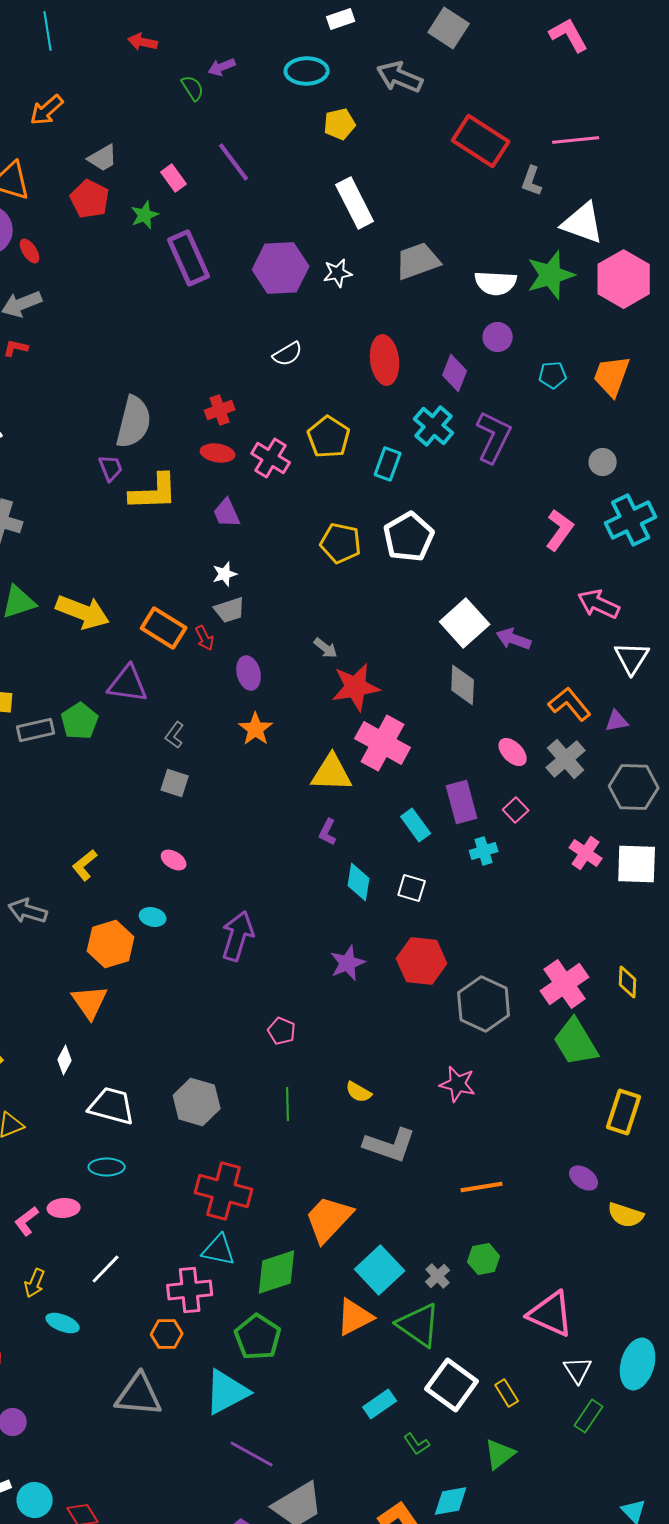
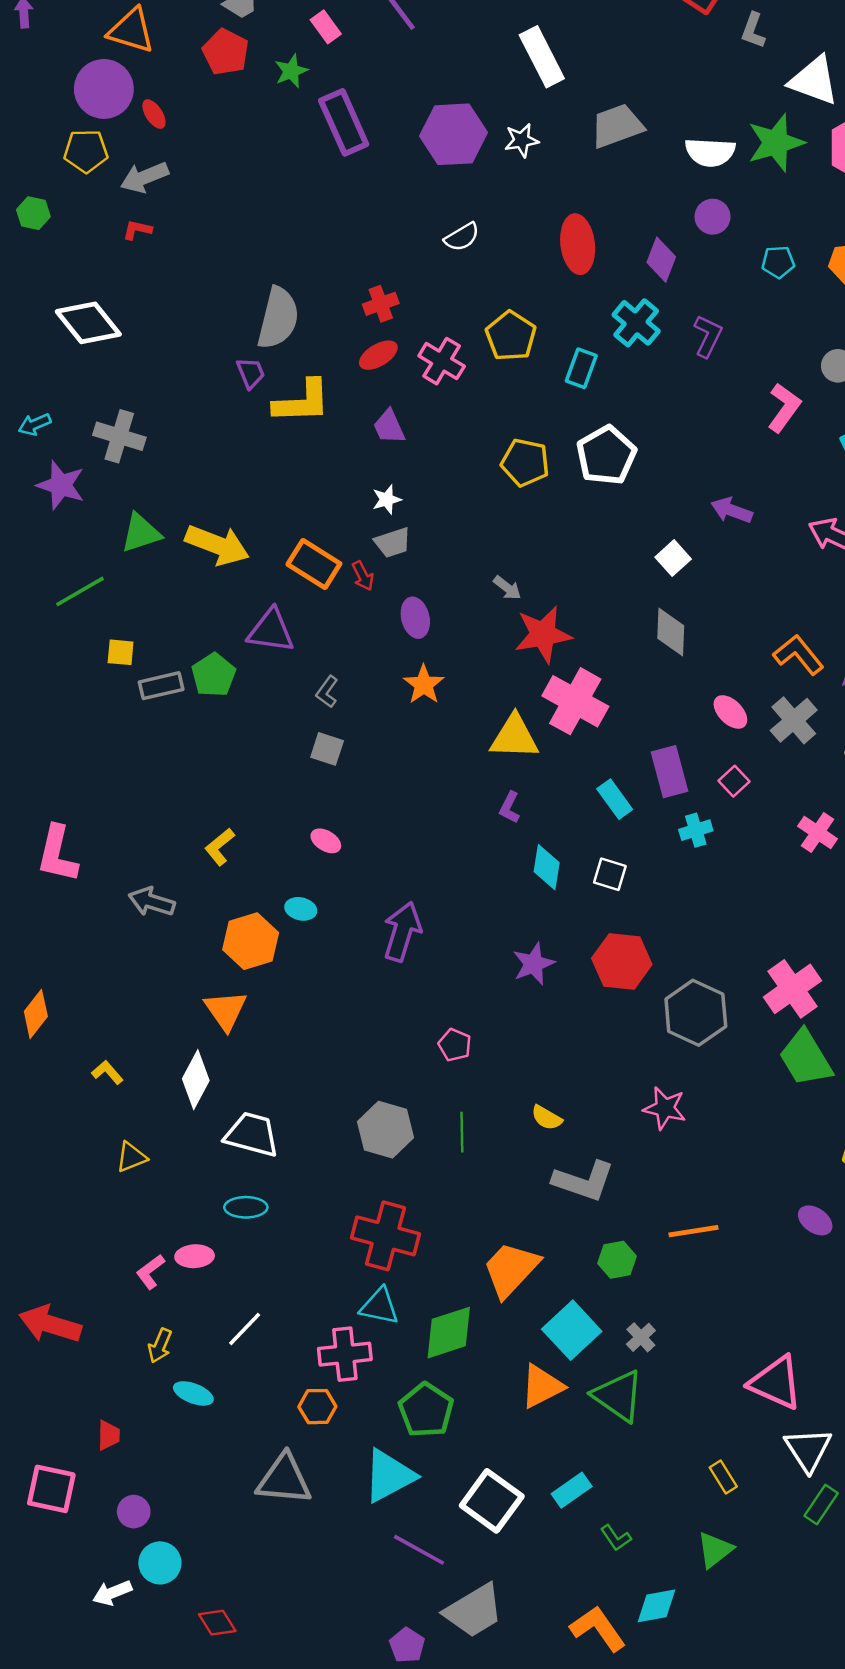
purple L-shape: (494, 437) -> (708, 336), size x0.7
red ellipse: (218, 453) -> (378, 355), turned -40
pink L-shape: (560, 530) -> (784, 408), moved
white square: (465, 623) -> (673, 558), size x0.6
purple arrow: (514, 639) -> (732, 510), moved
white diamond: (65, 1060) -> (196, 1080), size x1.6
gray hexagon: (197, 1102) -> (386, 1130), moved
green hexagon: (484, 1259) -> (617, 1260), moved
white triangle: (578, 1370) -> (808, 1450), size x1.4
white square: (452, 1385) -> (492, 1501), moved
cyan circle: (35, 1500) -> (160, 1563), moved

